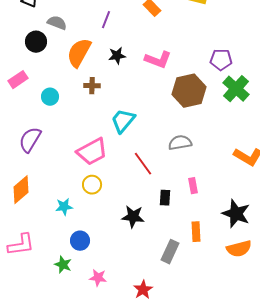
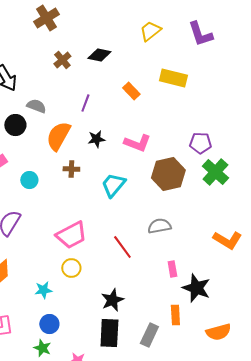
cyan trapezoid: (123, 121) -> (113, 185), moved
black rectangle: (165, 198) -> (109, 333), moved, size x1.8
black star: (236, 214) -> (196, 288), moved
black star: (133, 217) -> (112, 300), turned -30
blue circle: (80, 241) -> (49, 324), moved

